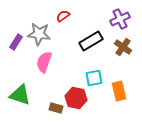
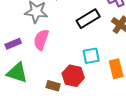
purple rectangle: (16, 42) -> (13, 44), moved, turned 35

